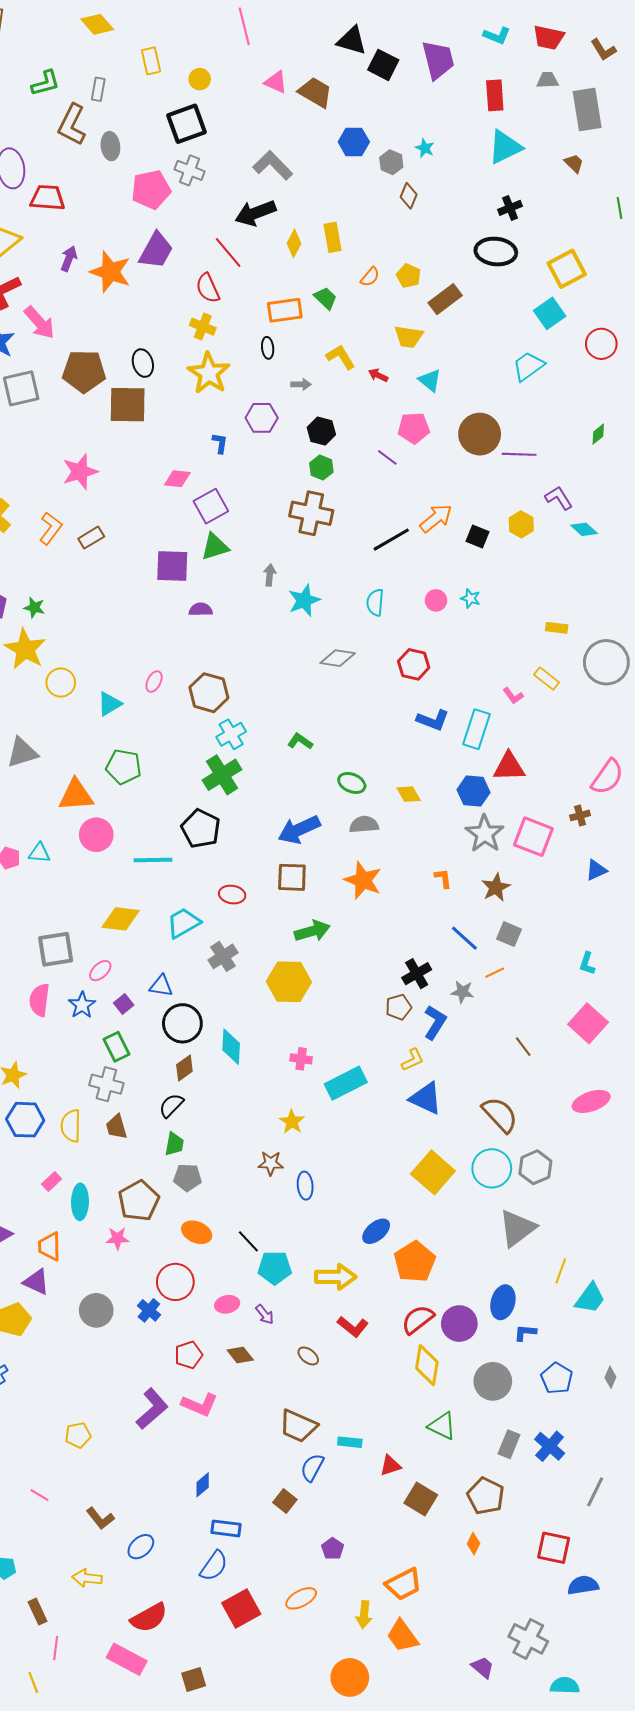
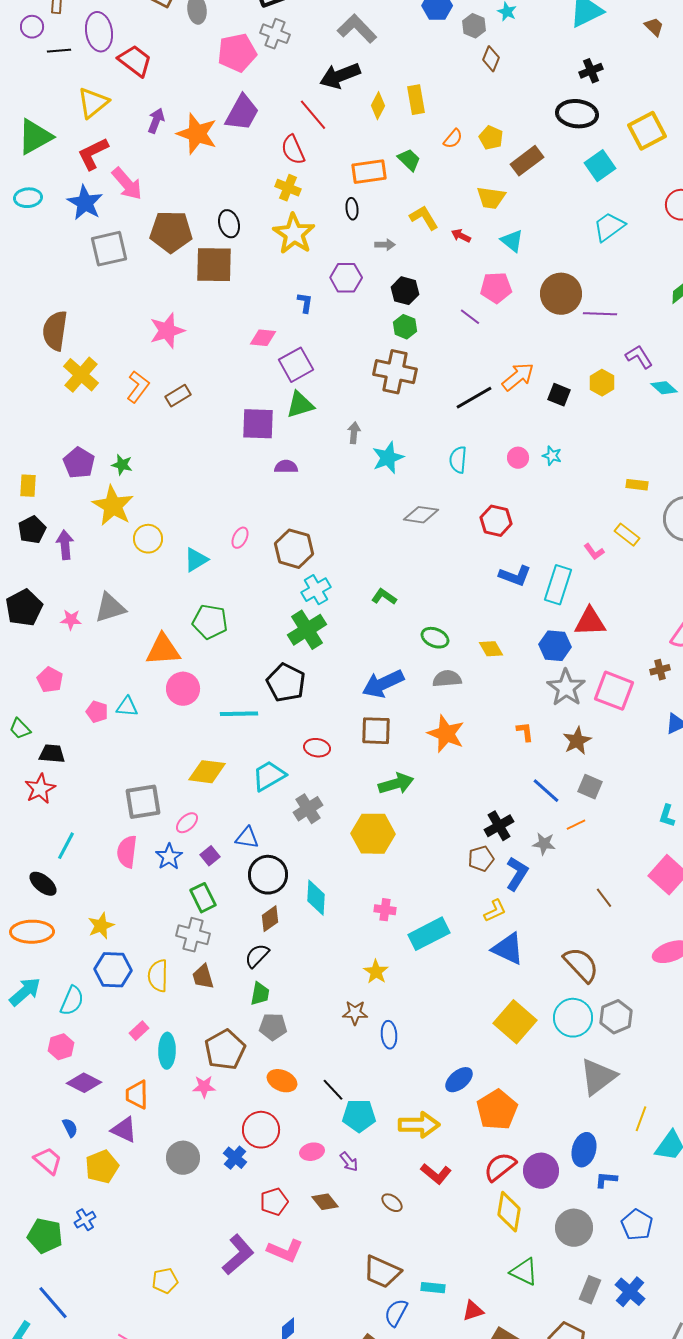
red trapezoid: (48, 198) -> (135, 61), turned 33
cyan square: (550, 313) -> (600, 166), moved

